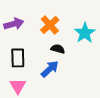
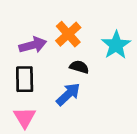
purple arrow: (14, 24) -> (33, 45), moved

